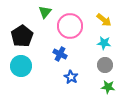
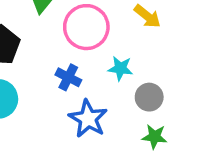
cyan star: (104, 43) -> (120, 68), moved
blue star: (71, 77) -> (88, 119), size x1.5

